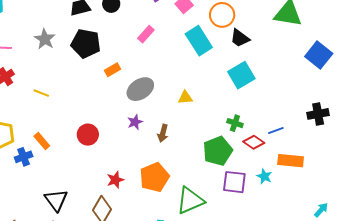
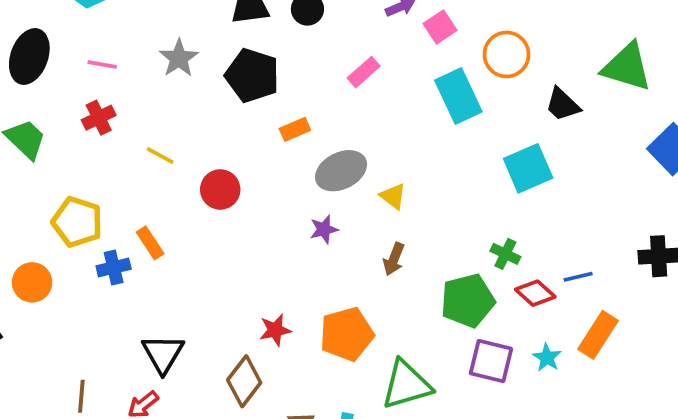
black trapezoid: (240, 38) -> (563, 105), moved
yellow triangle: (185, 98) -> (393, 196), moved, turned 35
brown arrow: (163, 133) -> (394, 259), moved
red circle: (88, 135) -> (220, 190), moved
orange rectangle: (291, 161) -> (598, 335), turned -70

